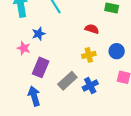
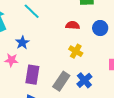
blue circle: (117, 51) -> (100, 28), moved
yellow cross: (89, 55) -> (76, 51), turned -32

